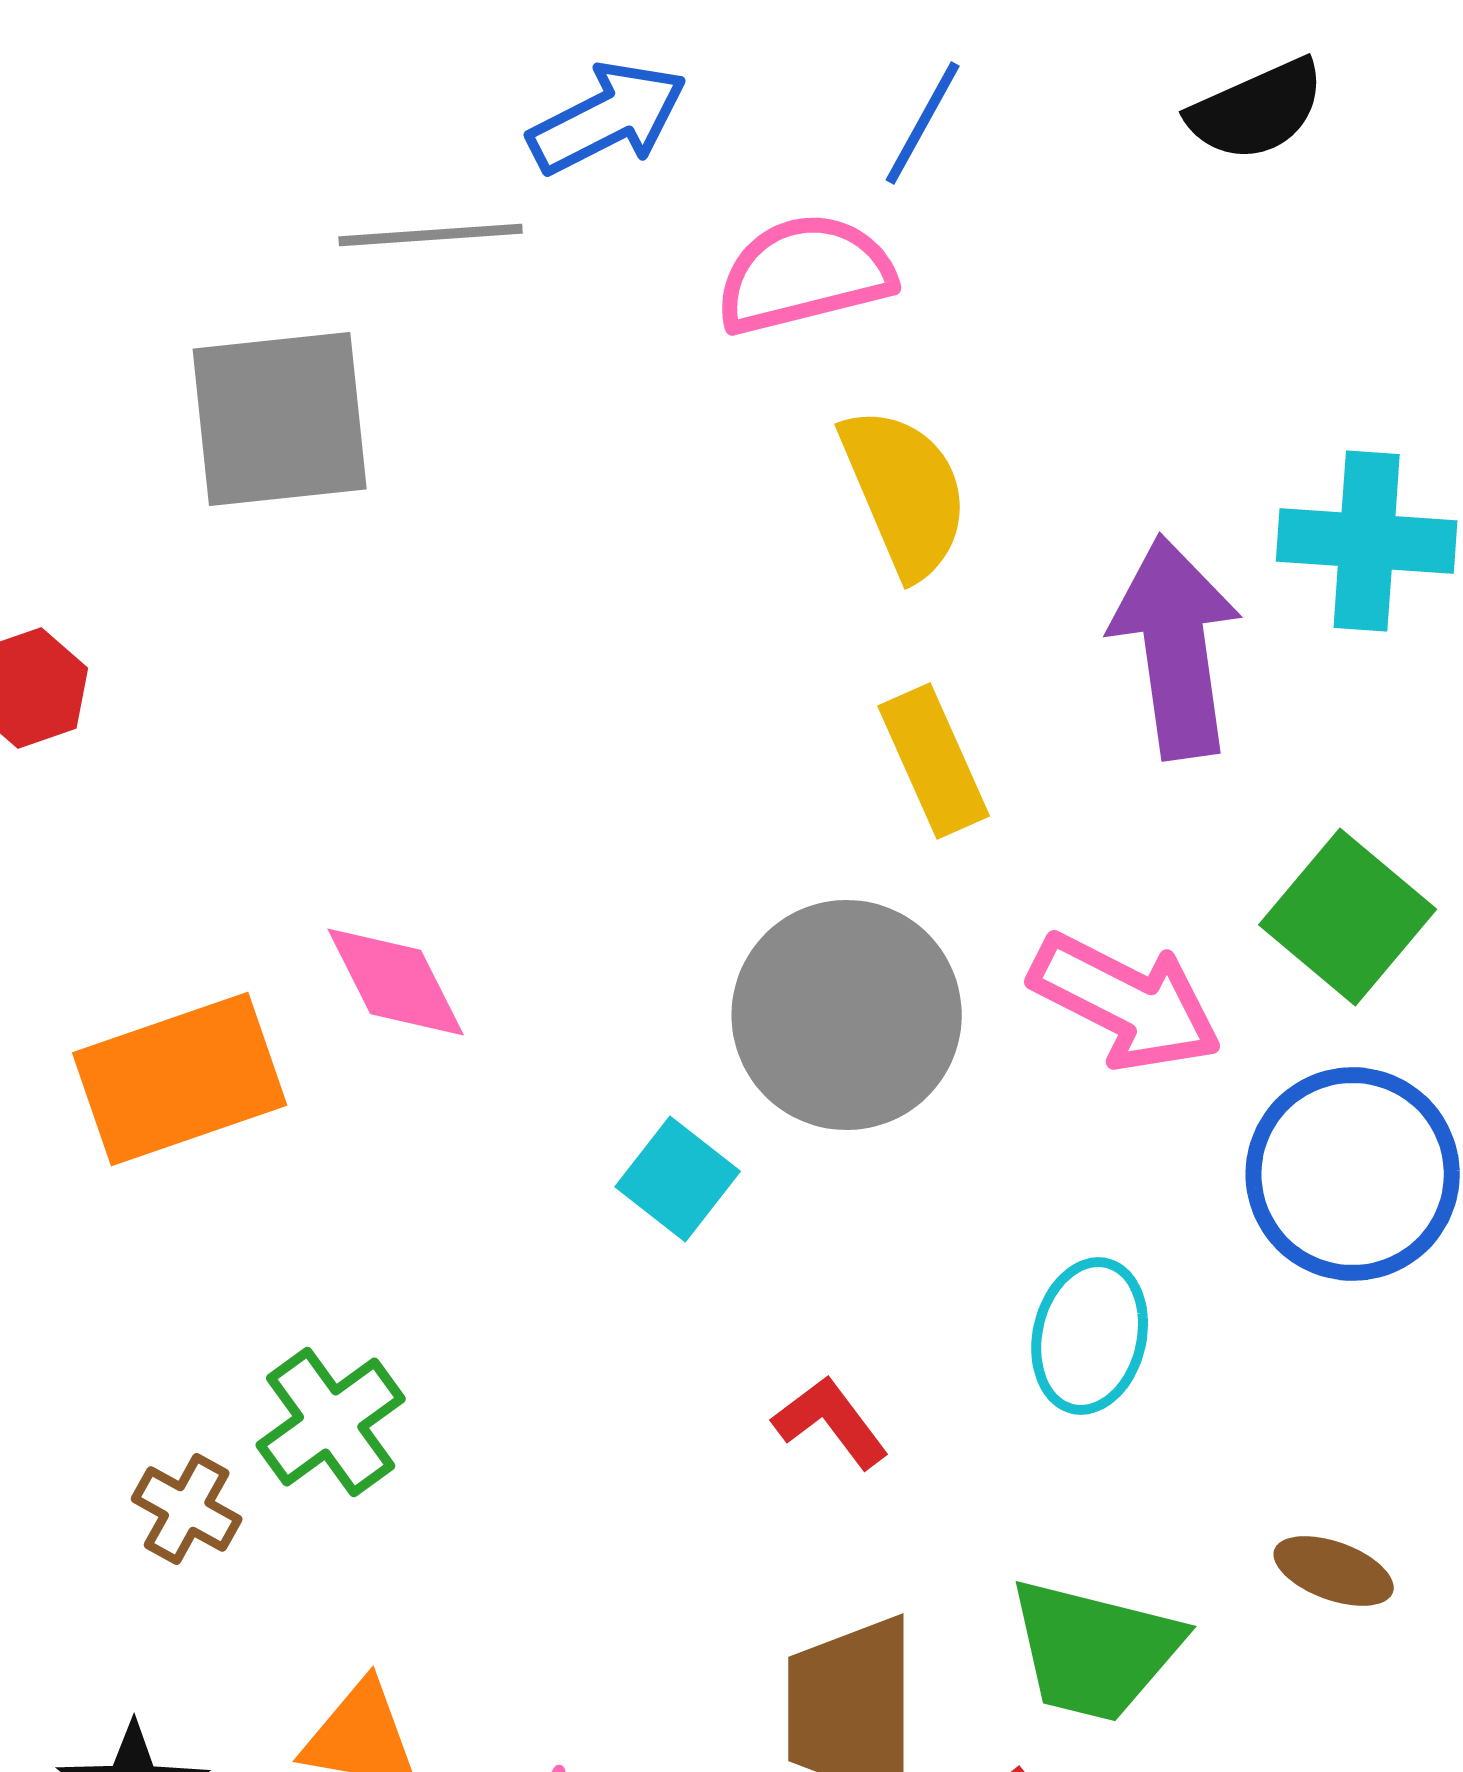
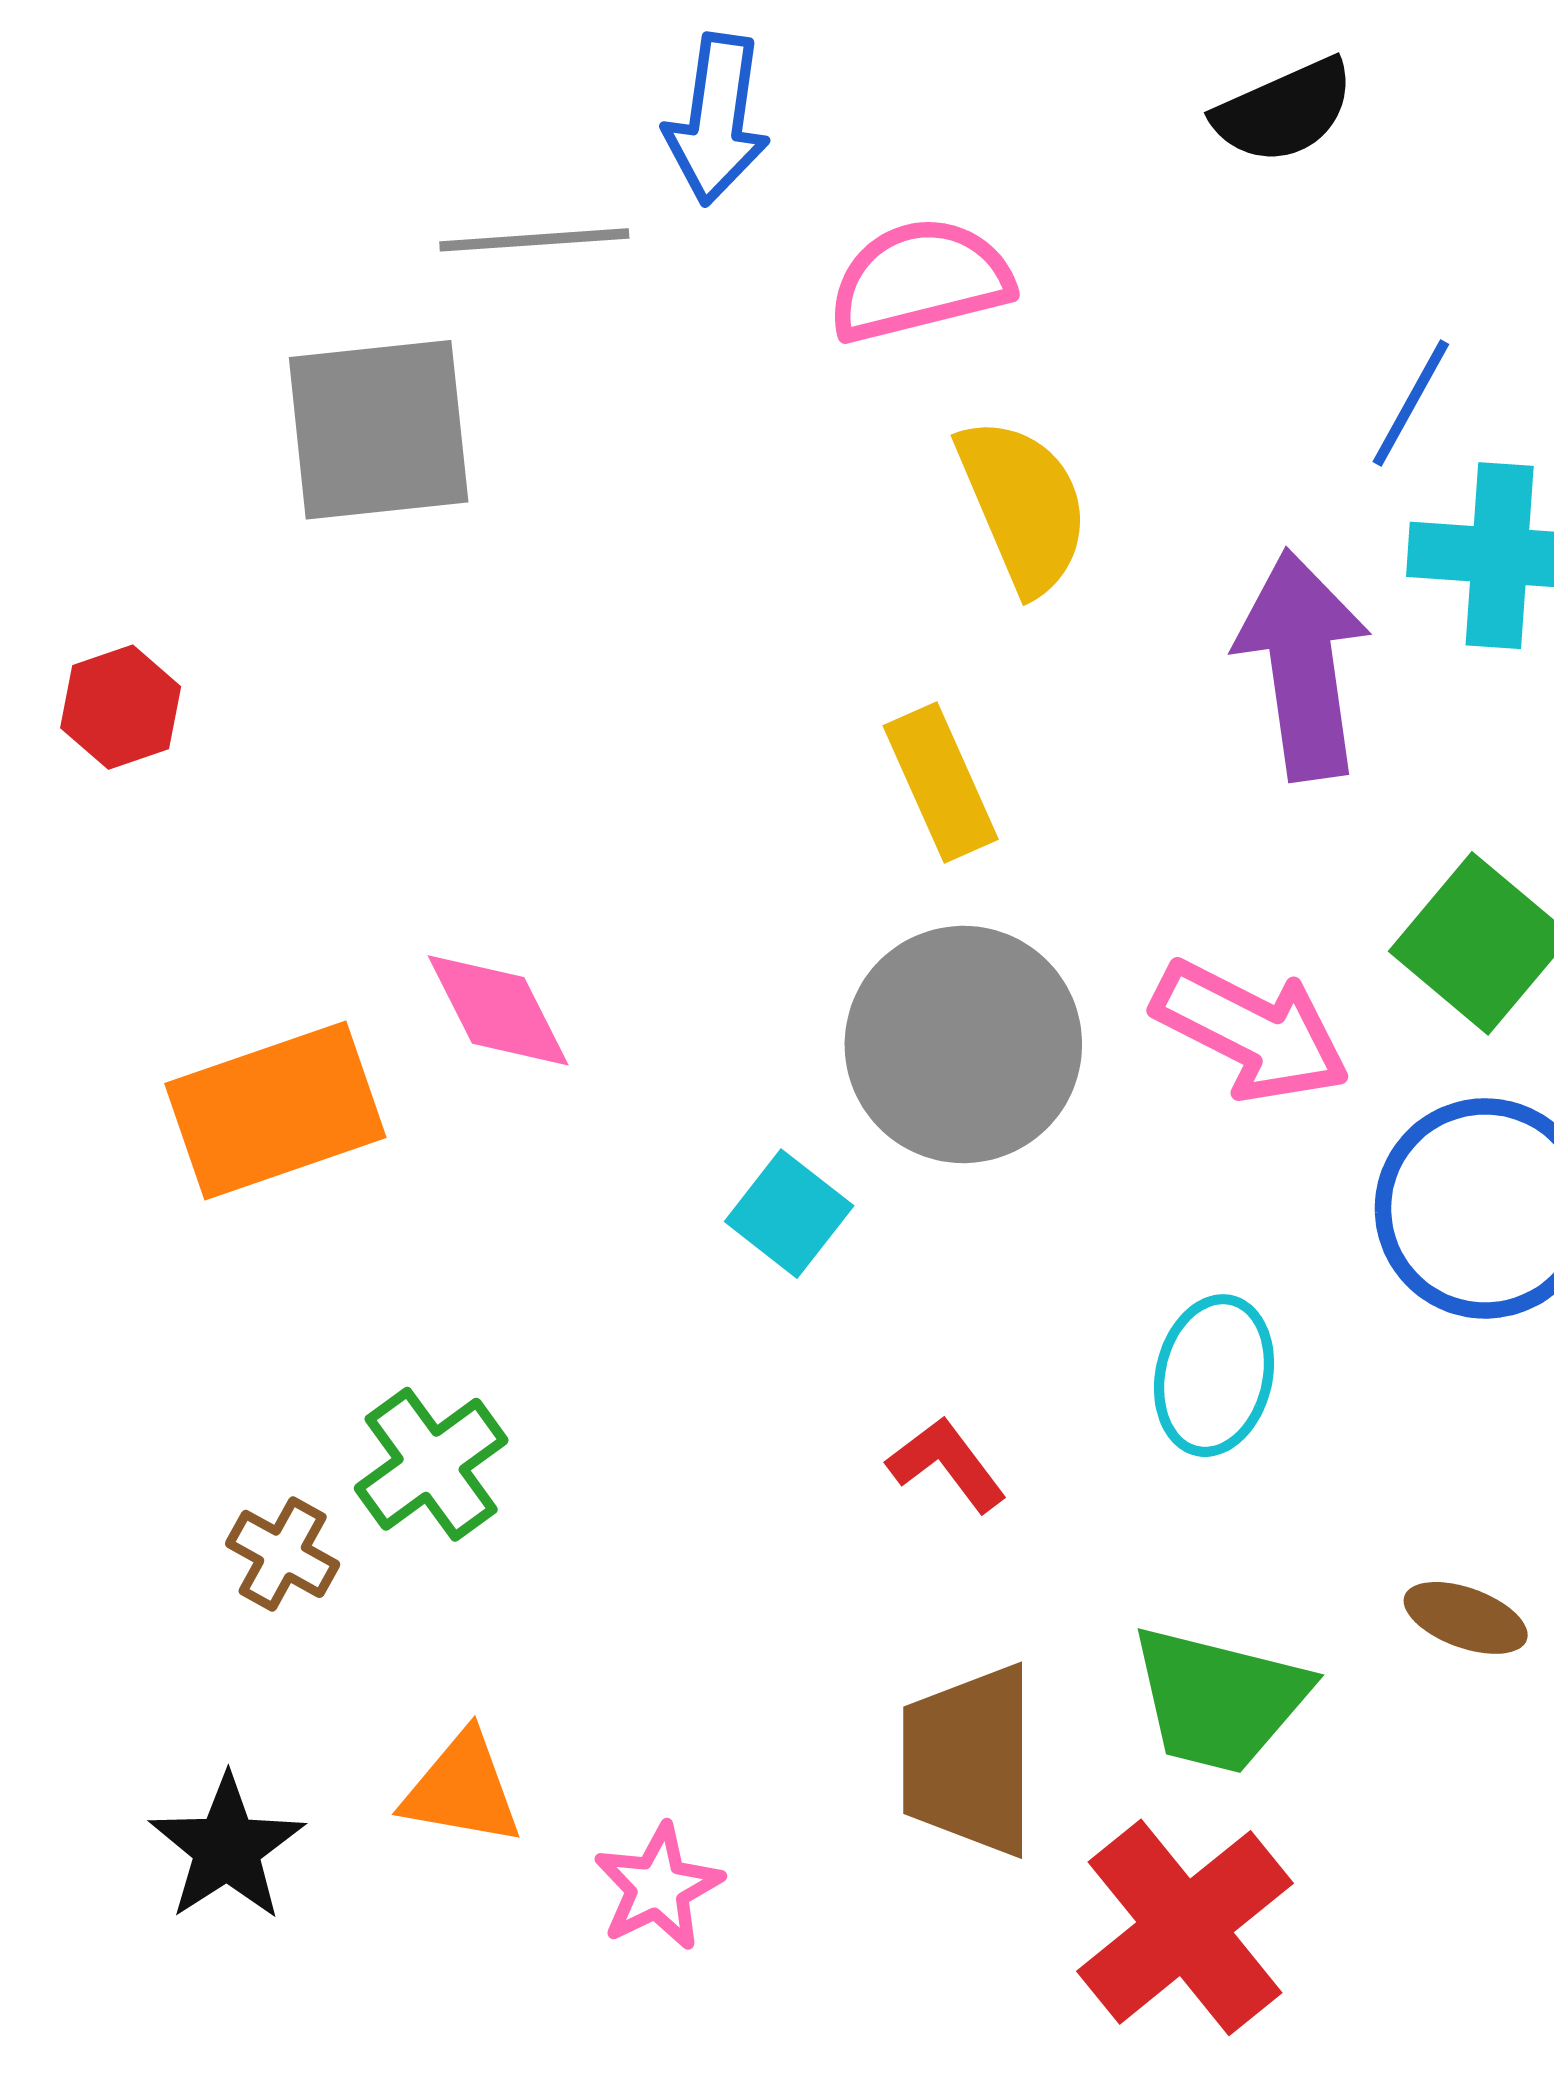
black semicircle: (1257, 110) -> (1284, 111), moved
blue arrow: (608, 118) -> (717, 119), turned 125
blue line: (923, 123) -> (1411, 403), moved
yellow rectangle: (934, 761) -> (941, 782), moved

